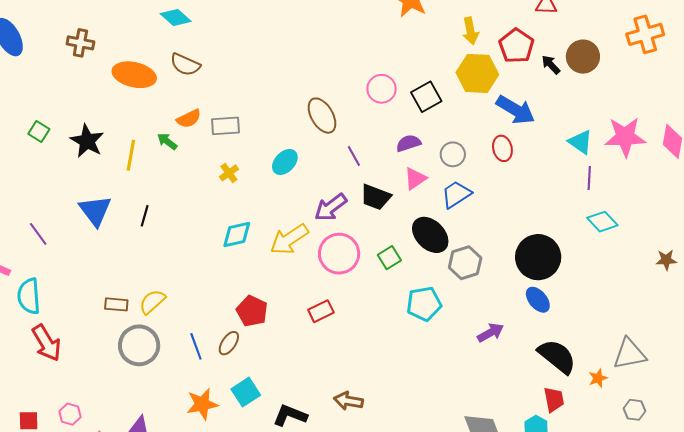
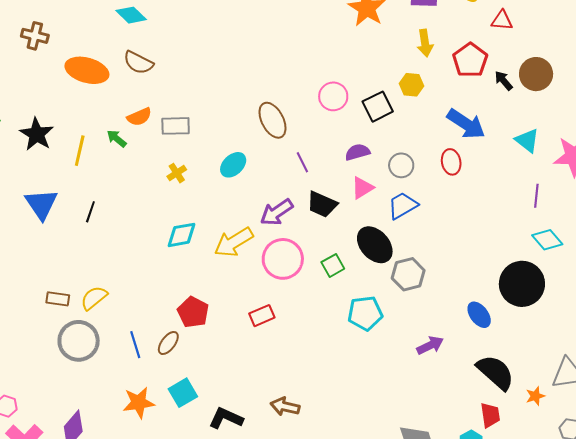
yellow hexagon: (477, 73) -> (411, 85), moved, size x0.6
cyan triangle: (580, 142) -> (527, 140), moved
black circle: (538, 257) -> (522, 284), moved

